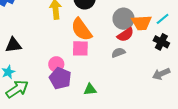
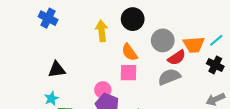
gray circle: (124, 19) -> (163, 40), moved
orange semicircle: (81, 29) -> (130, 52), size x0.7
gray semicircle: (118, 53) -> (169, 77), size x1.5

